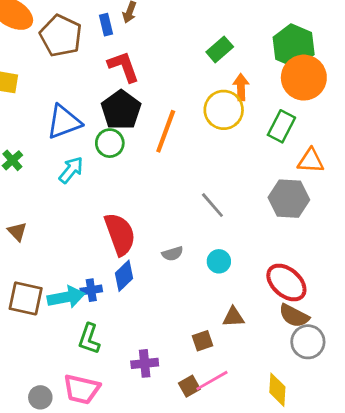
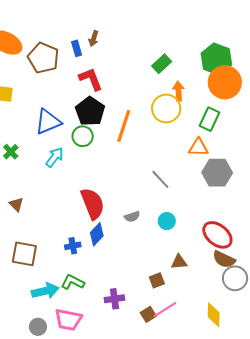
orange triangle: (311, 161) -> (198, 147), moved
cyan arrow: (66, 297) -> (45, 291), moved
green L-shape: (89, 339) -> (73, 282), turned 100

